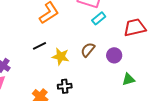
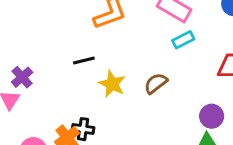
purple circle: (114, 55) -> (212, 116), moved
black cross: (65, 86) -> (83, 129), moved

